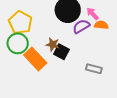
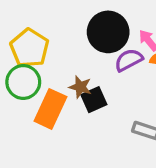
black square: (61, 52) -> (94, 100), turned 35
orange rectangle: (35, 59) -> (50, 109), turned 65

